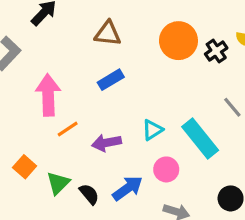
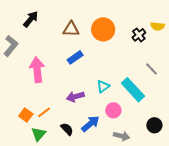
orange circle: (178, 41) -> (103, 29), moved
orange line: (68, 129) -> (44, 112), moved
green triangle: (58, 183) -> (39, 134), moved

